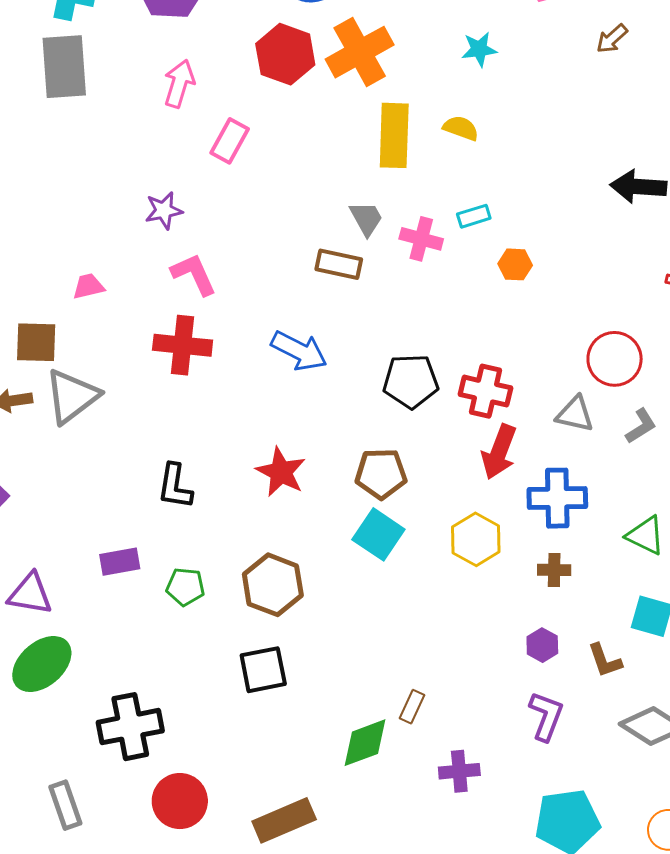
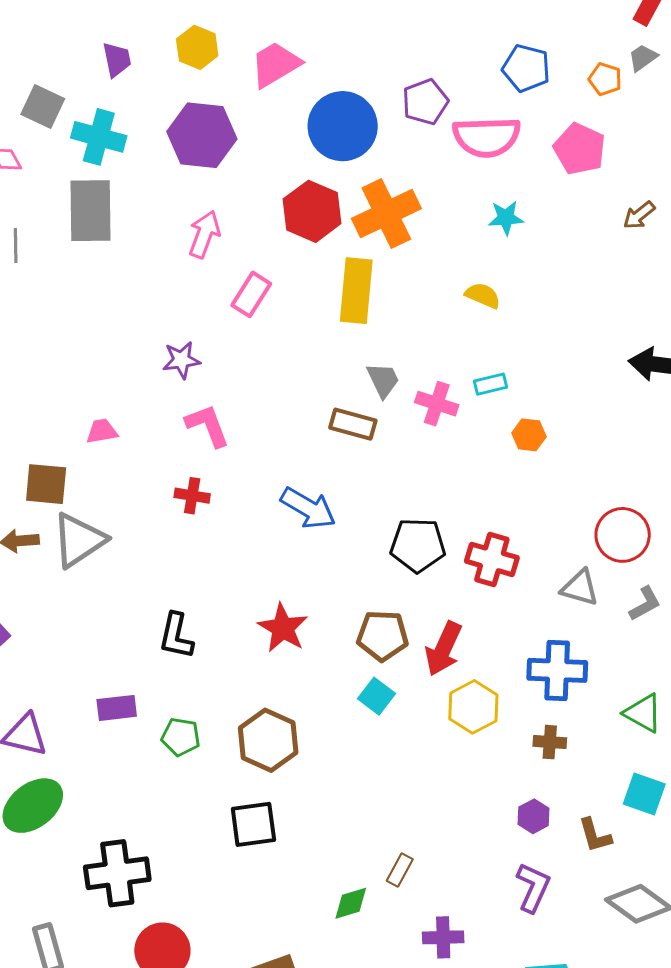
yellow rectangle: (394, 135) -> (356, 291), moved
red cross: (183, 345) -> (192, 496), size x0.6
red arrow: (499, 452) -> (444, 649), moved
cyan square: (378, 534) -> (376, 696), size x0.7
green diamond: (365, 743) -> (351, 903), size x0.7

